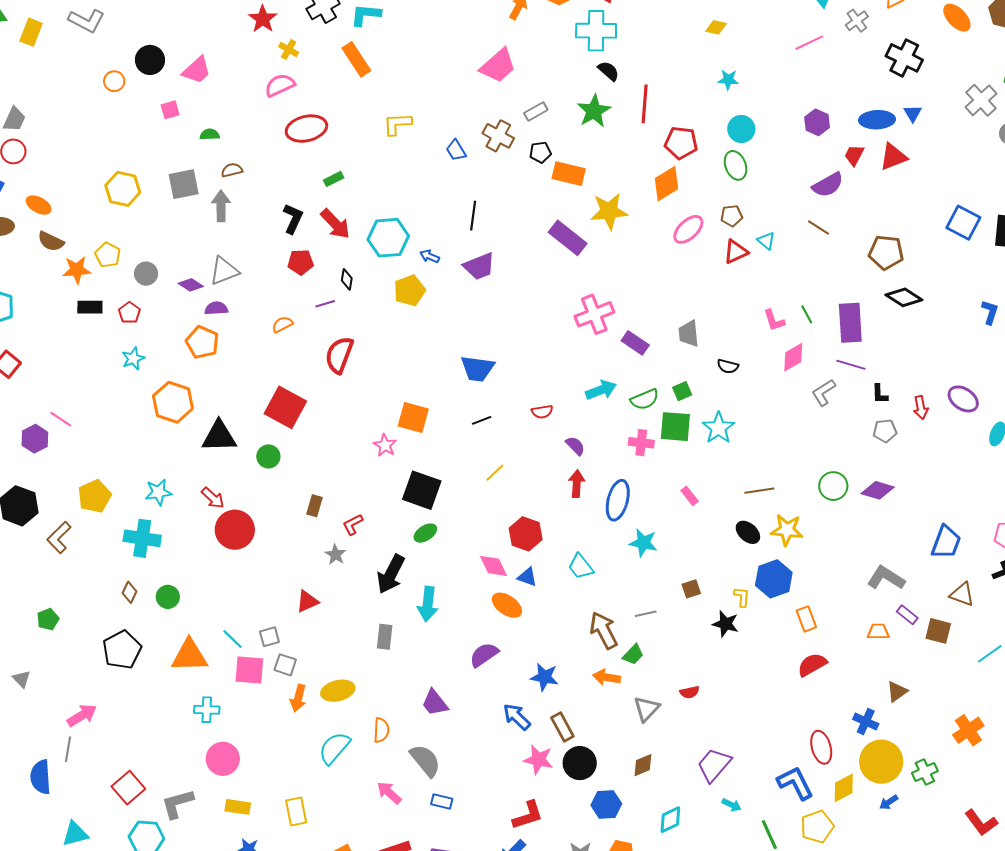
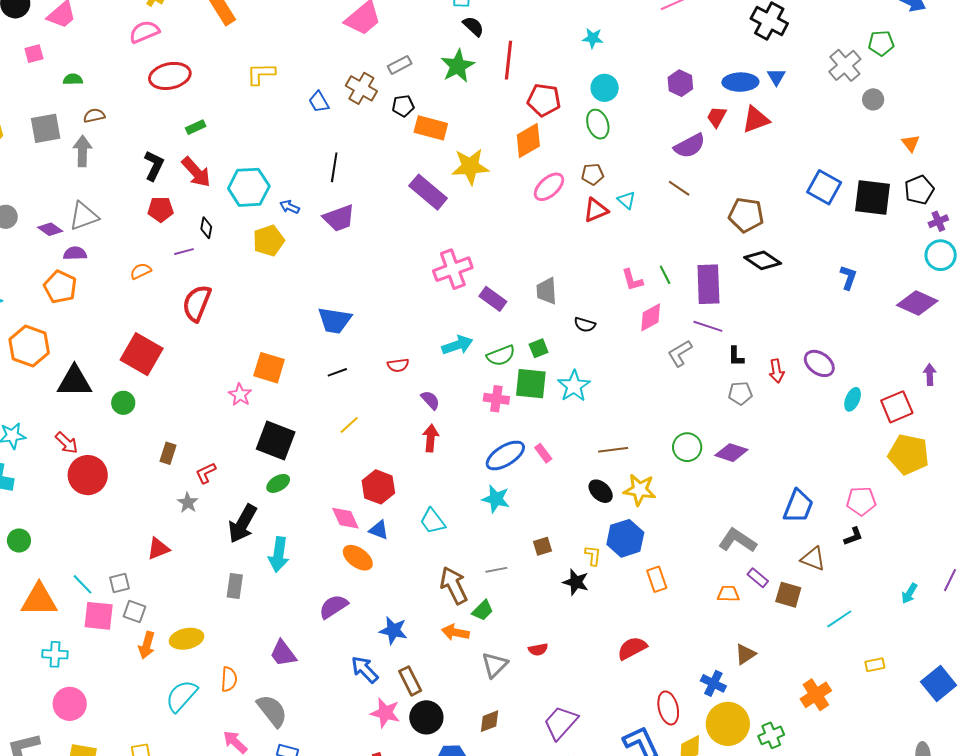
blue ellipse: (618, 500) -> (505, 455), moved, turned 42
red semicircle: (812, 665) -> (632, 648), moved

